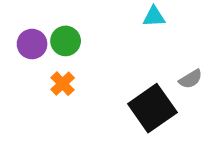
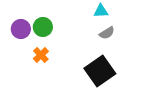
gray semicircle: (191, 79) -> (107, 33), moved

